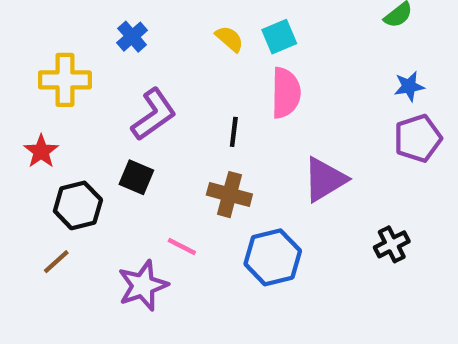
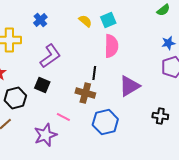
black line: (234, 132) -> (94, 73), moved
black cross: (392, 244) -> (160, 116), turned 35

